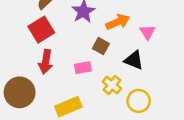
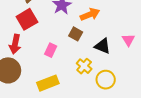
pink triangle: (147, 32) -> (128, 40), moved
red arrow: (46, 62) -> (15, 44), moved
pink rectangle: (83, 68) -> (51, 50), moved, turned -56

